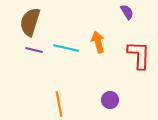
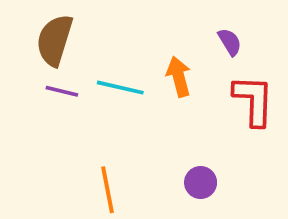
purple semicircle: (127, 12) -> (230, 42), moved

